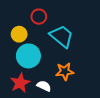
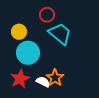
red circle: (39, 17) -> (47, 15), moved
orange star: (65, 71) -> (55, 78), moved, turned -30

